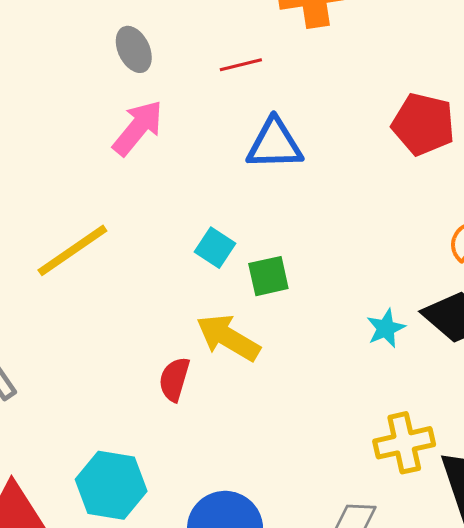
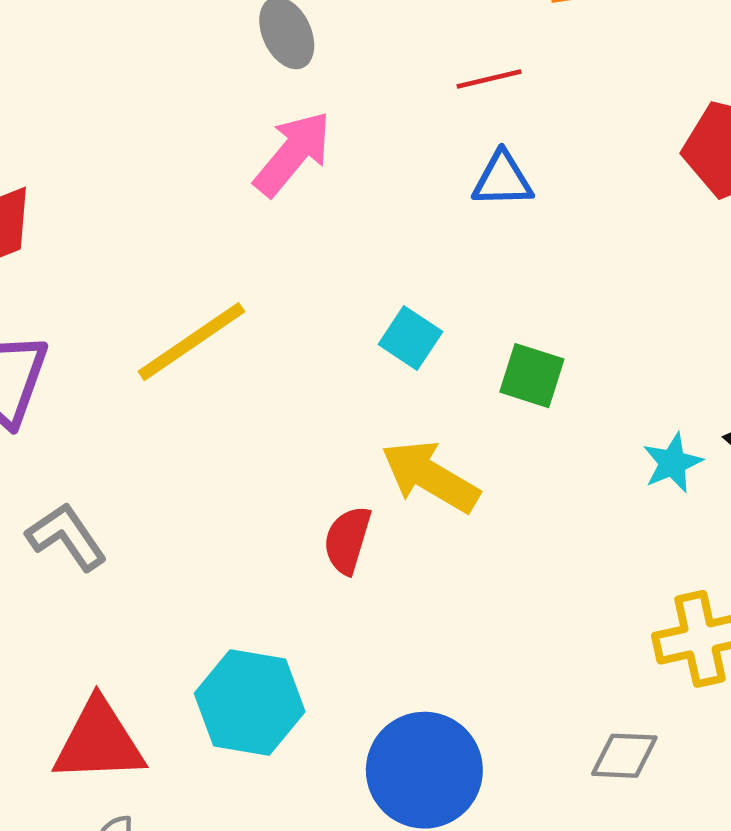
red line: (241, 65) -> (489, 79), moved
blue triangle: (275, 144) -> (503, 180), size x0.7
green square: (268, 276) -> (532, 376), moved, turned 30

